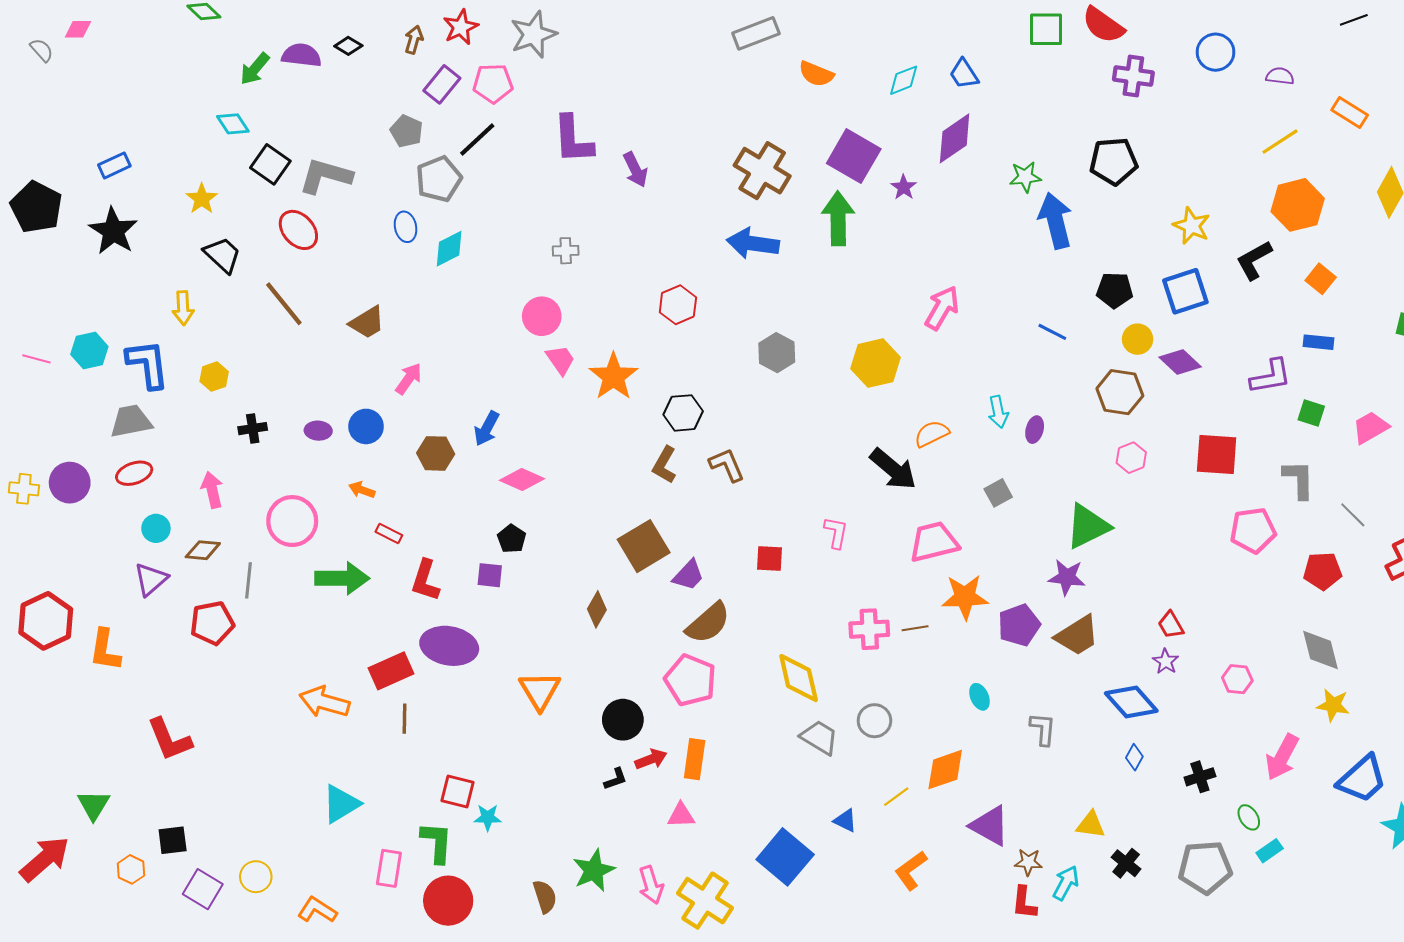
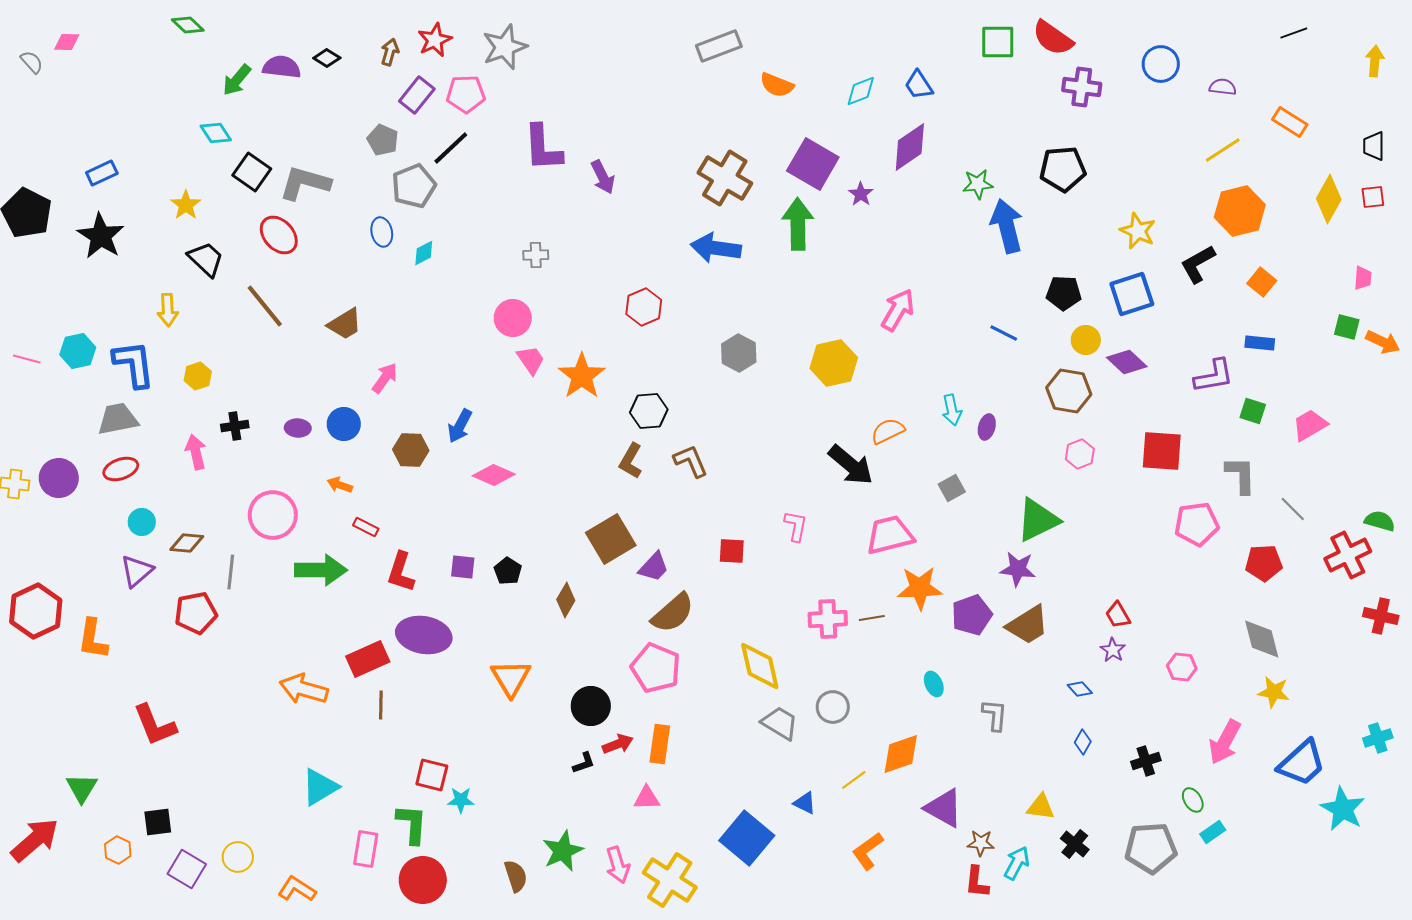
cyan diamond: (449, 249) -> (424, 253), size x0.7
pink arrow: (212, 490) -> (196, 452), moved
black pentagon: (512, 539) -> (508, 571), moved
blue diamond: (1131, 702) -> (1080, 689), size x0.5

